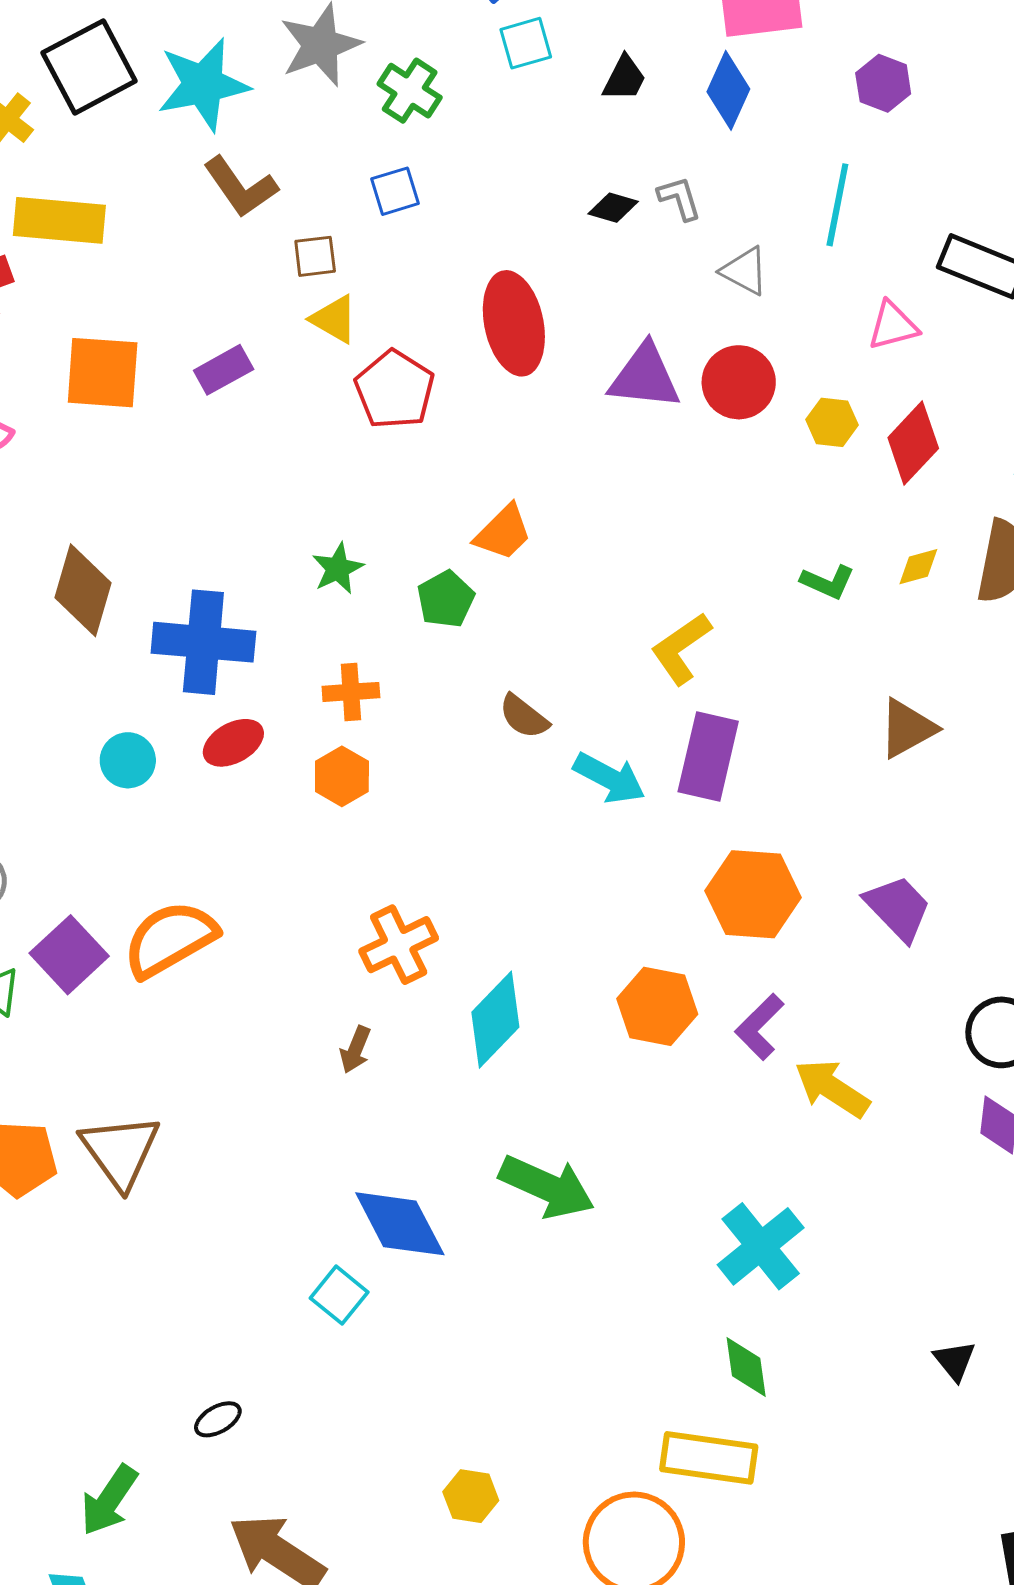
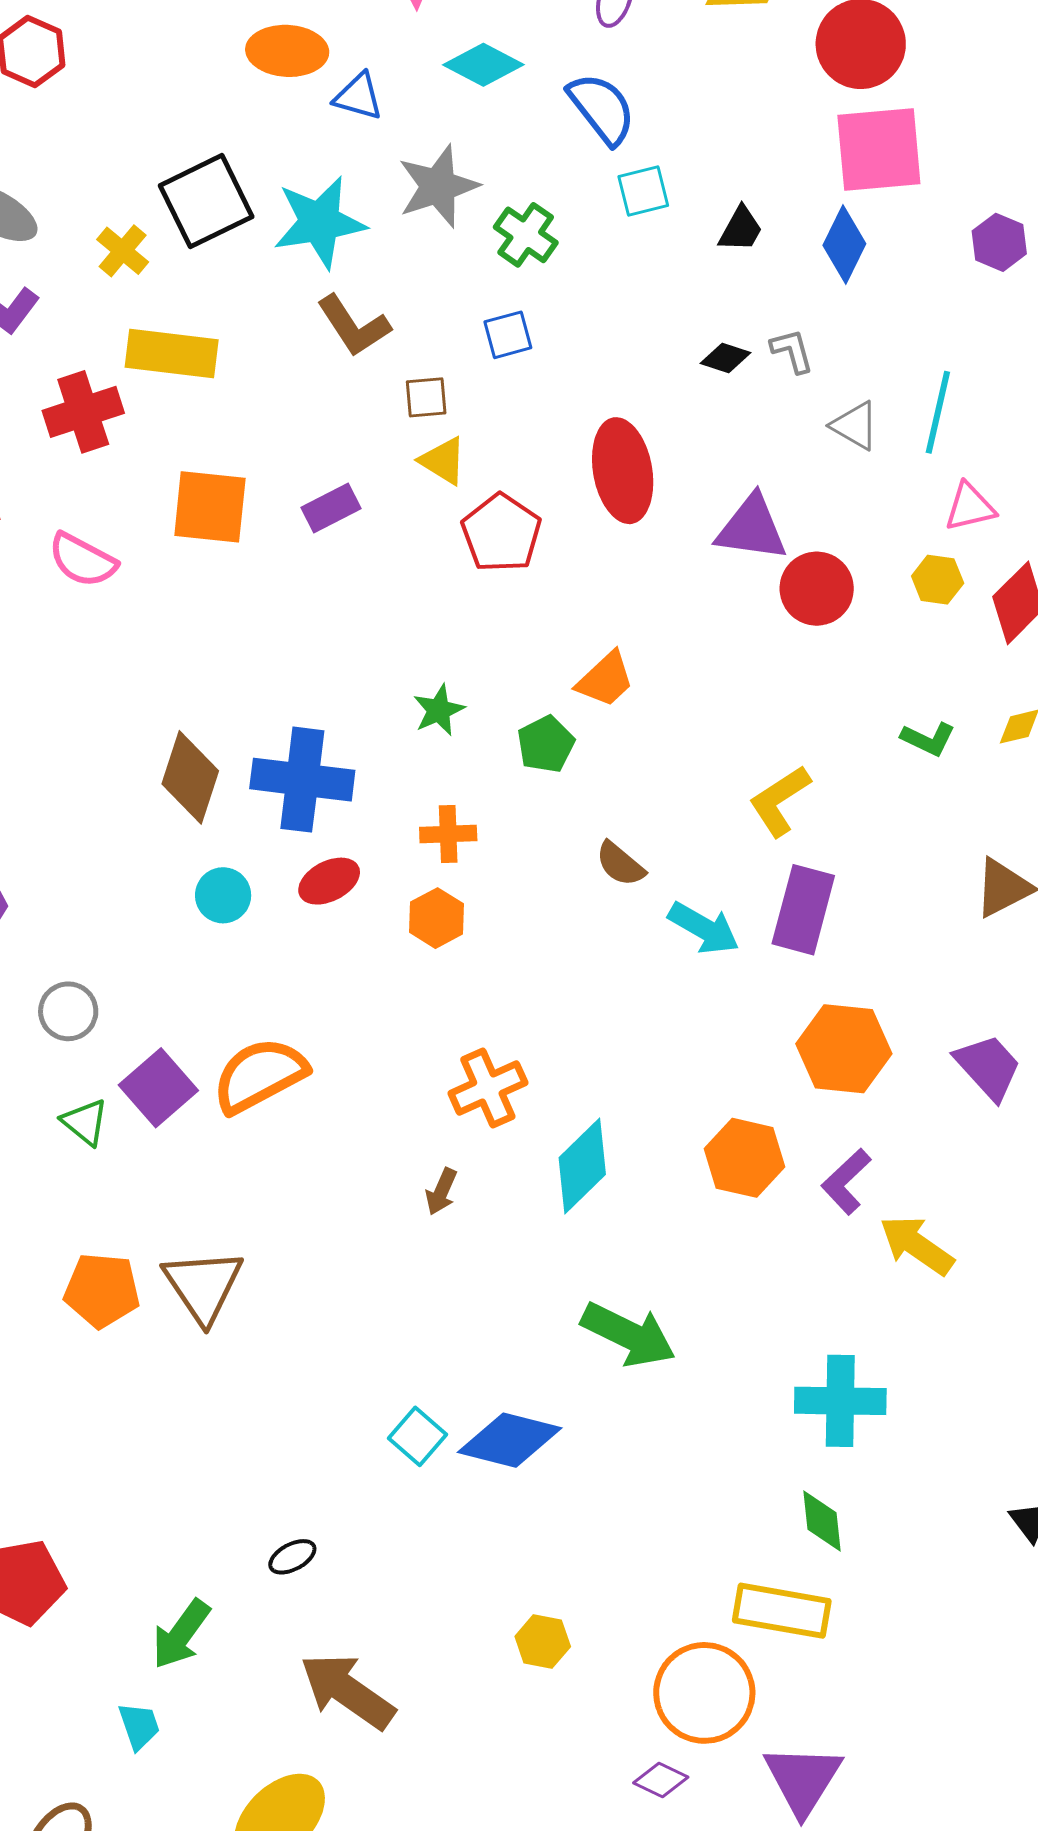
cyan line: (837, 205) -> (938, 412), moved
pink triangle: (893, 326) -> (970, 507), moved
red circle: (739, 382) -> (817, 589), moved
brown diamond: (83, 590) -> (190, 777), moved
blue diamond: (400, 1224) -> (510, 1440), moved, turned -50
cyan cross: (761, 1246) -> (840, 1401), turned 38

